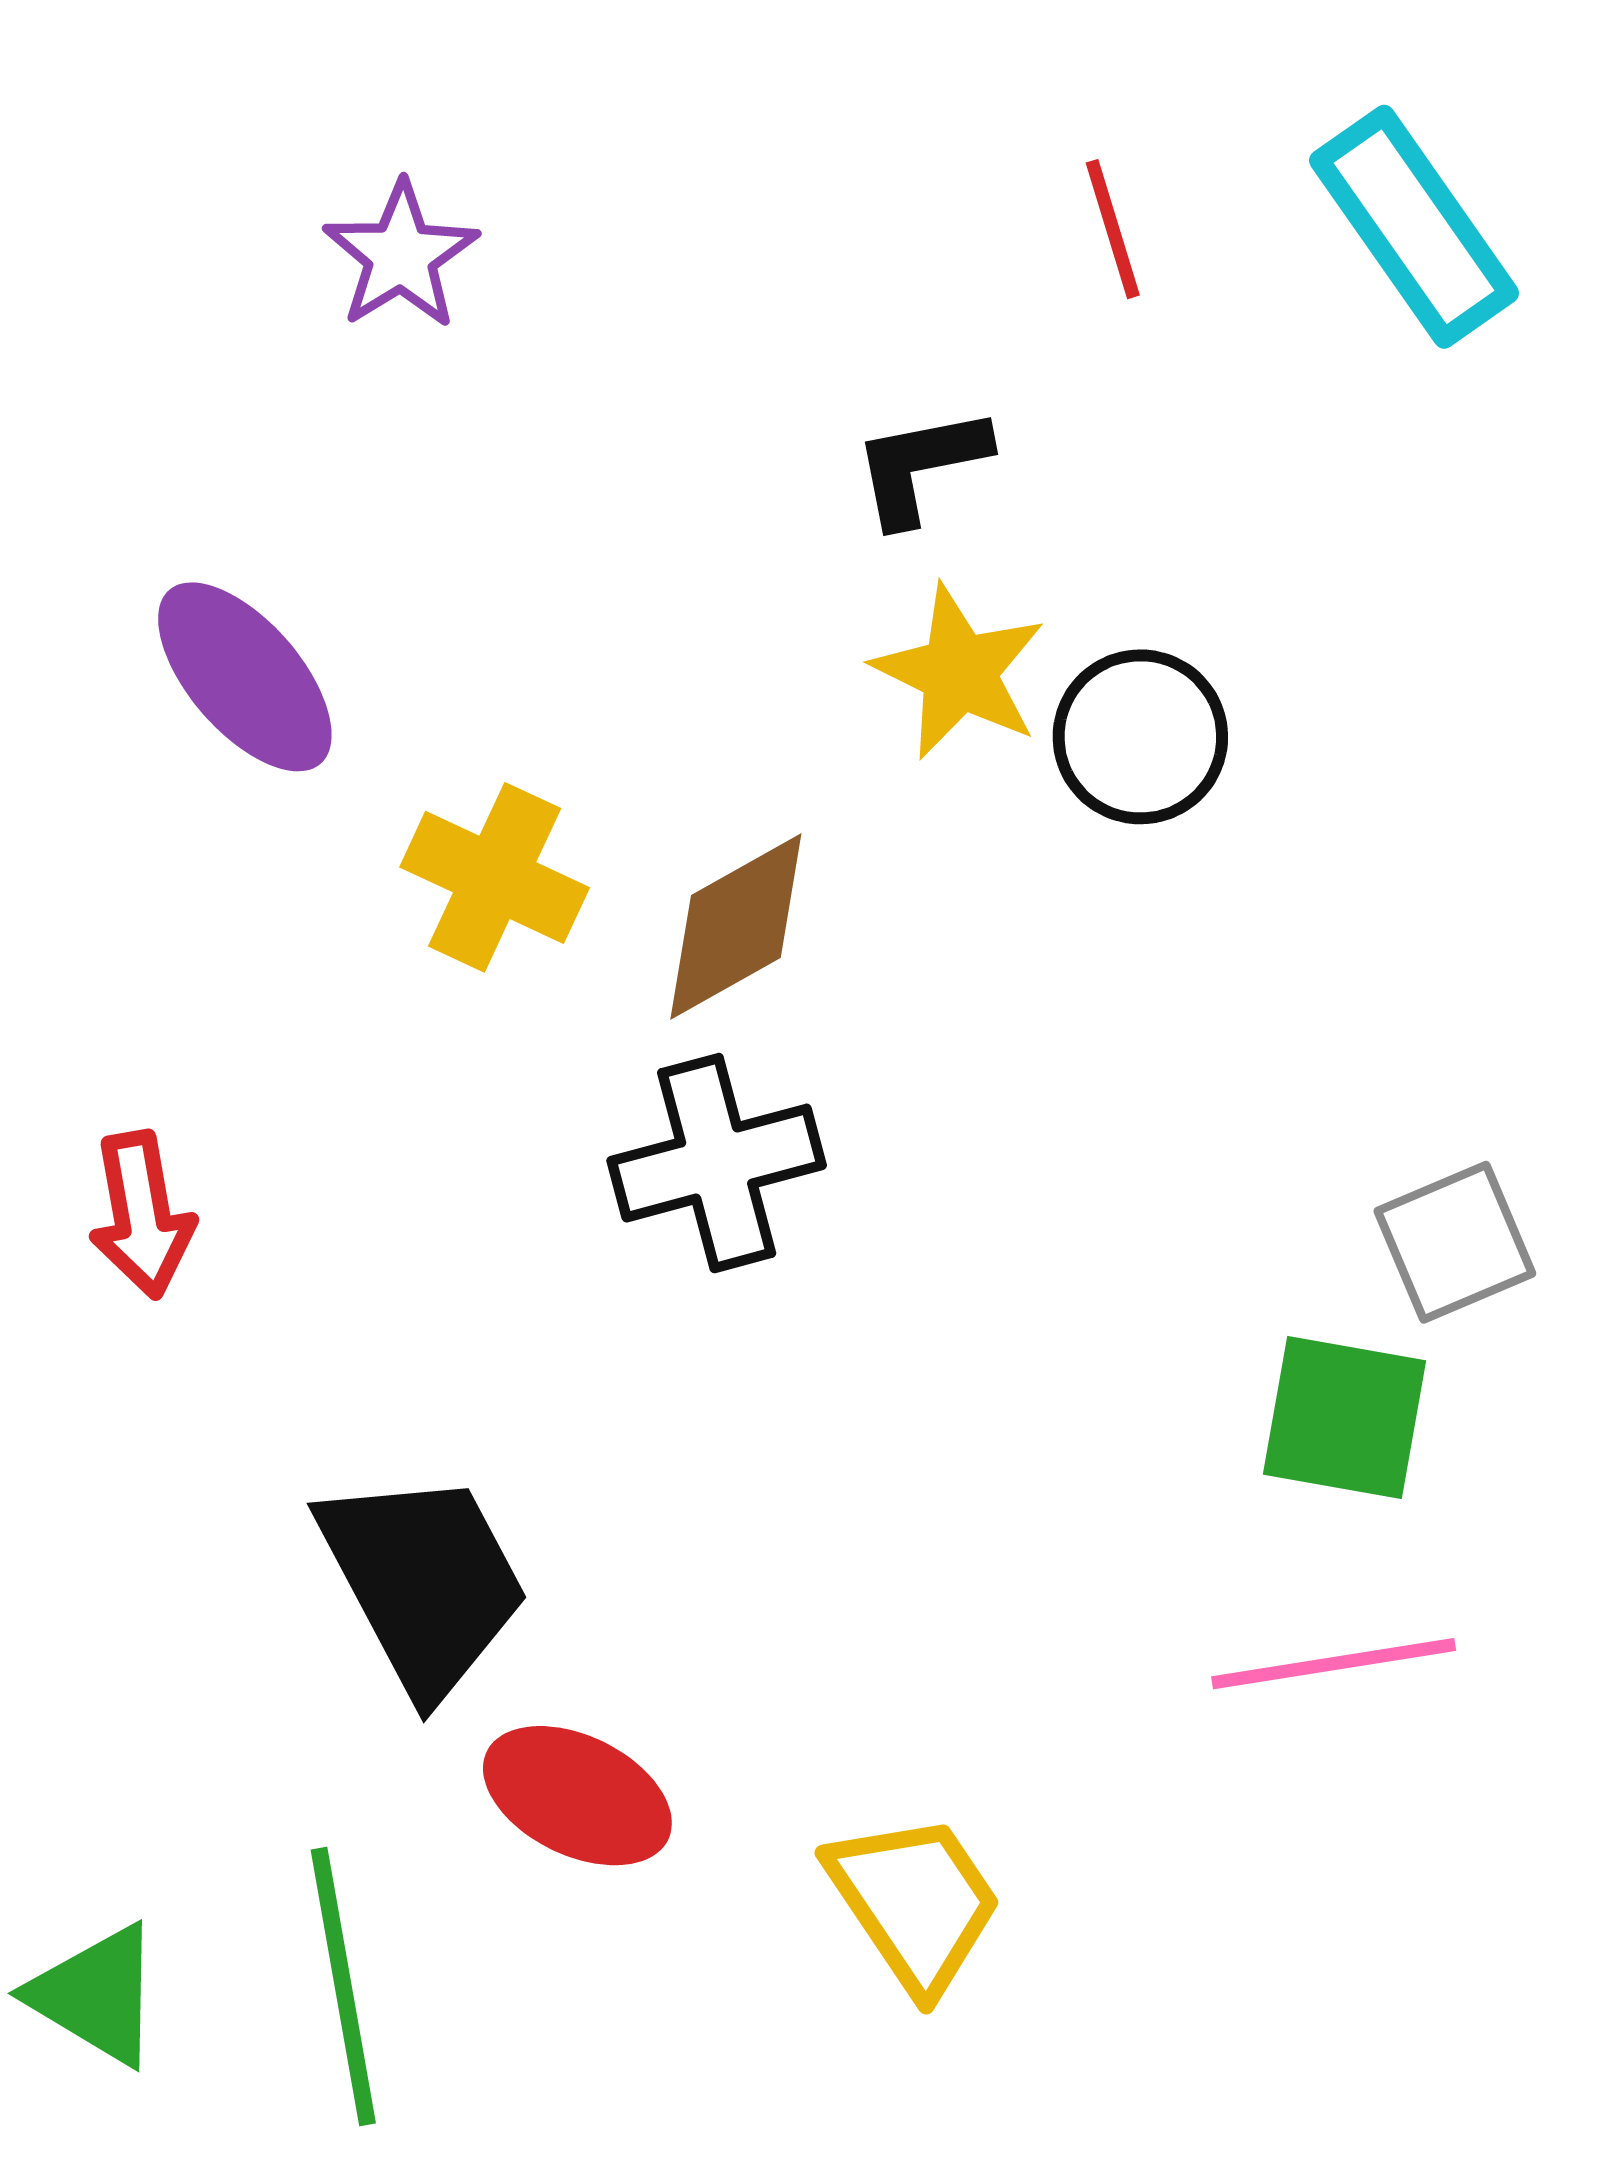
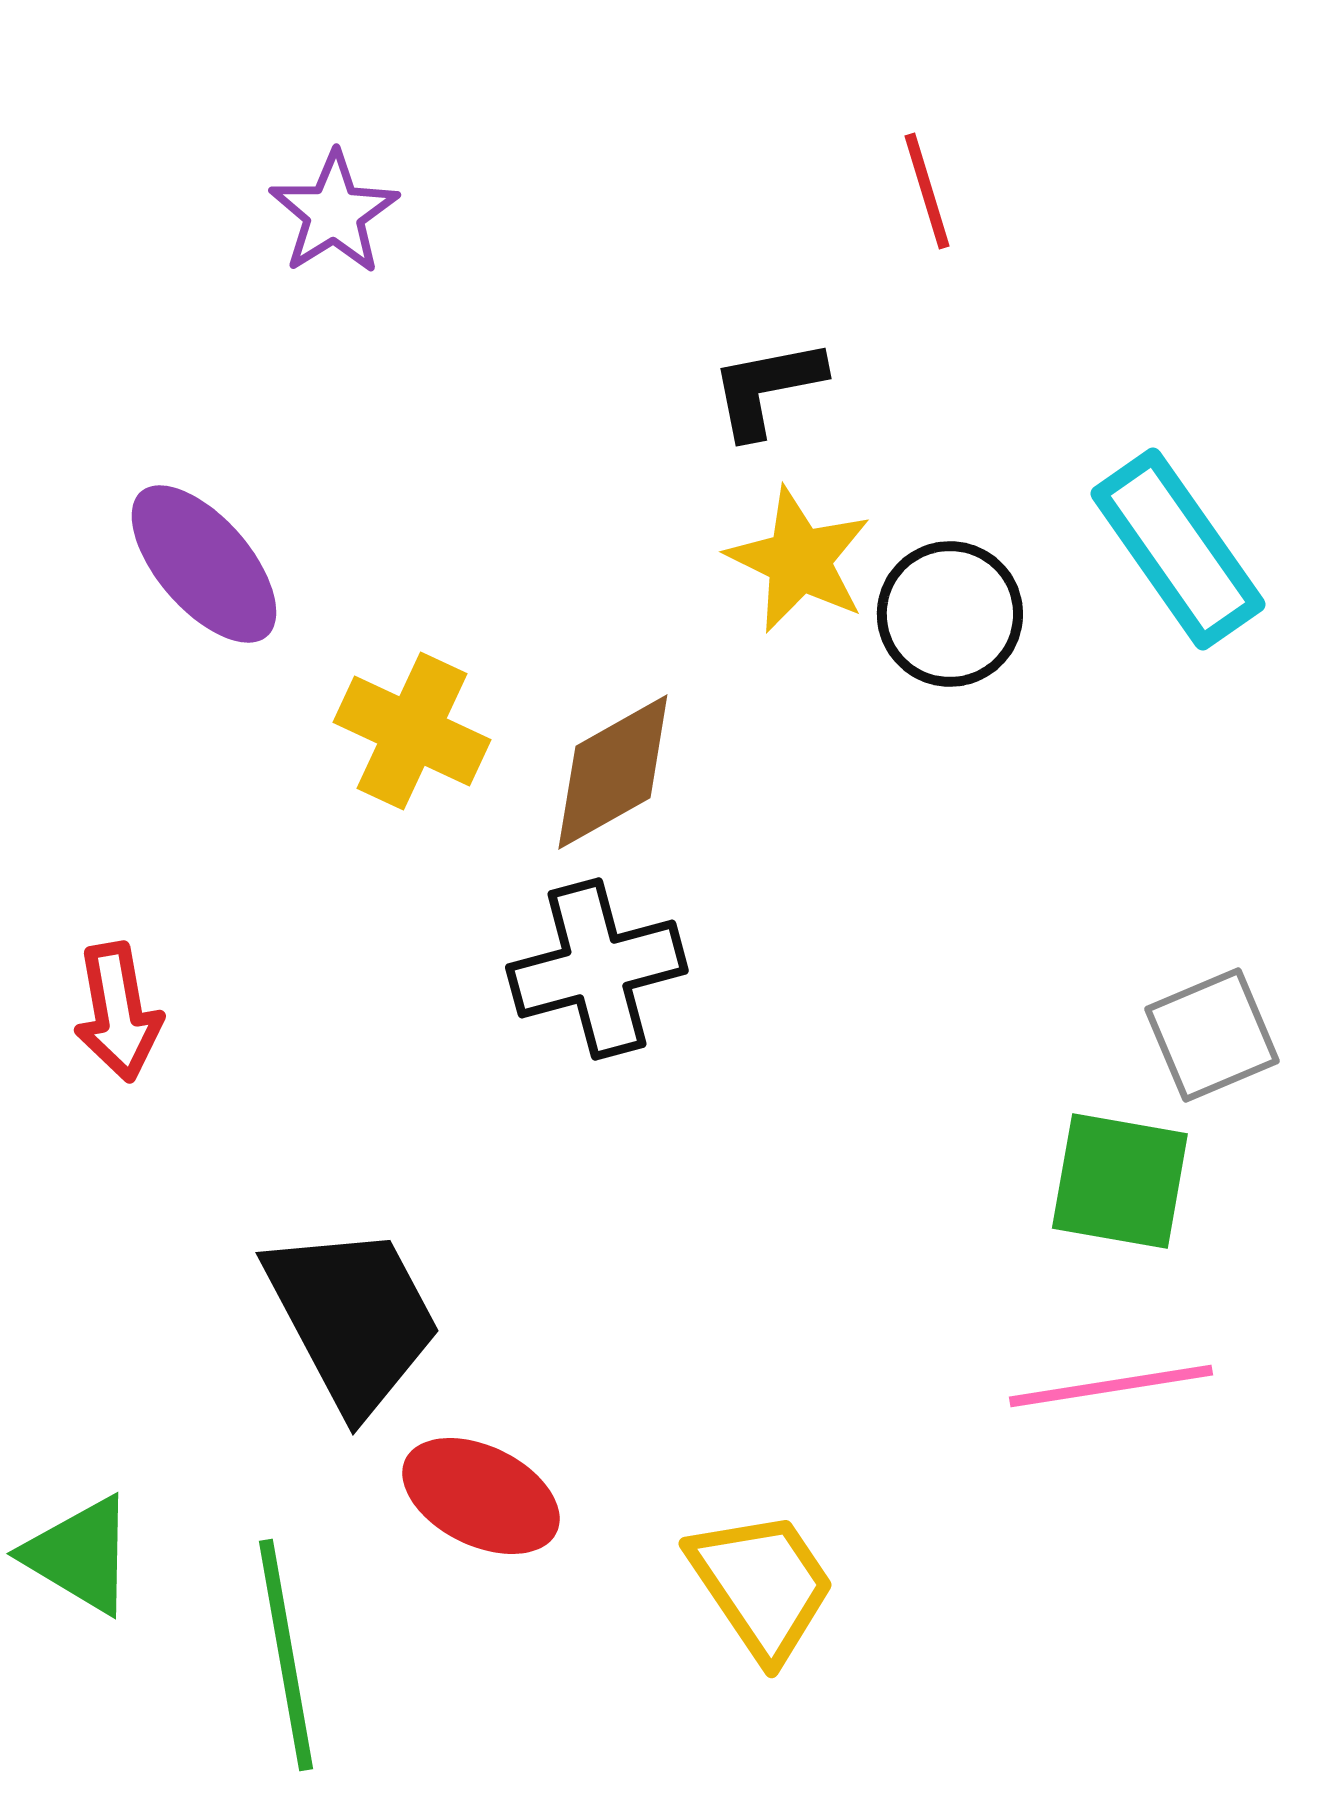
cyan rectangle: (1414, 227) -> (1178, 549), moved
green triangle: (96, 1995) -> (80, 1555), moved

